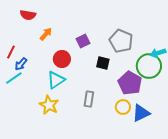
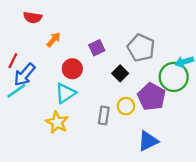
black square: (103, 63) -> (120, 73), turned 32
blue arrow: (21, 64) -> (24, 75), size x1.5
yellow circle: (123, 107) -> (126, 106), moved
blue triangle: (141, 113) -> (148, 141), moved

